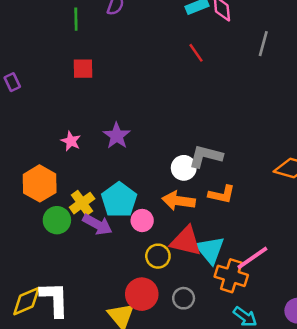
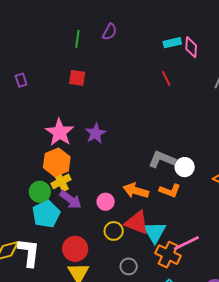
pink star: (71, 141) -> (60, 132), size x1.8
white circle: (184, 168) -> (185, 167), moved
orange hexagon: (40, 183) -> (57, 162), moved
cyan pentagon: (119, 200) -> (46, 214), moved
red circle: (142, 294) -> (75, 249), moved

